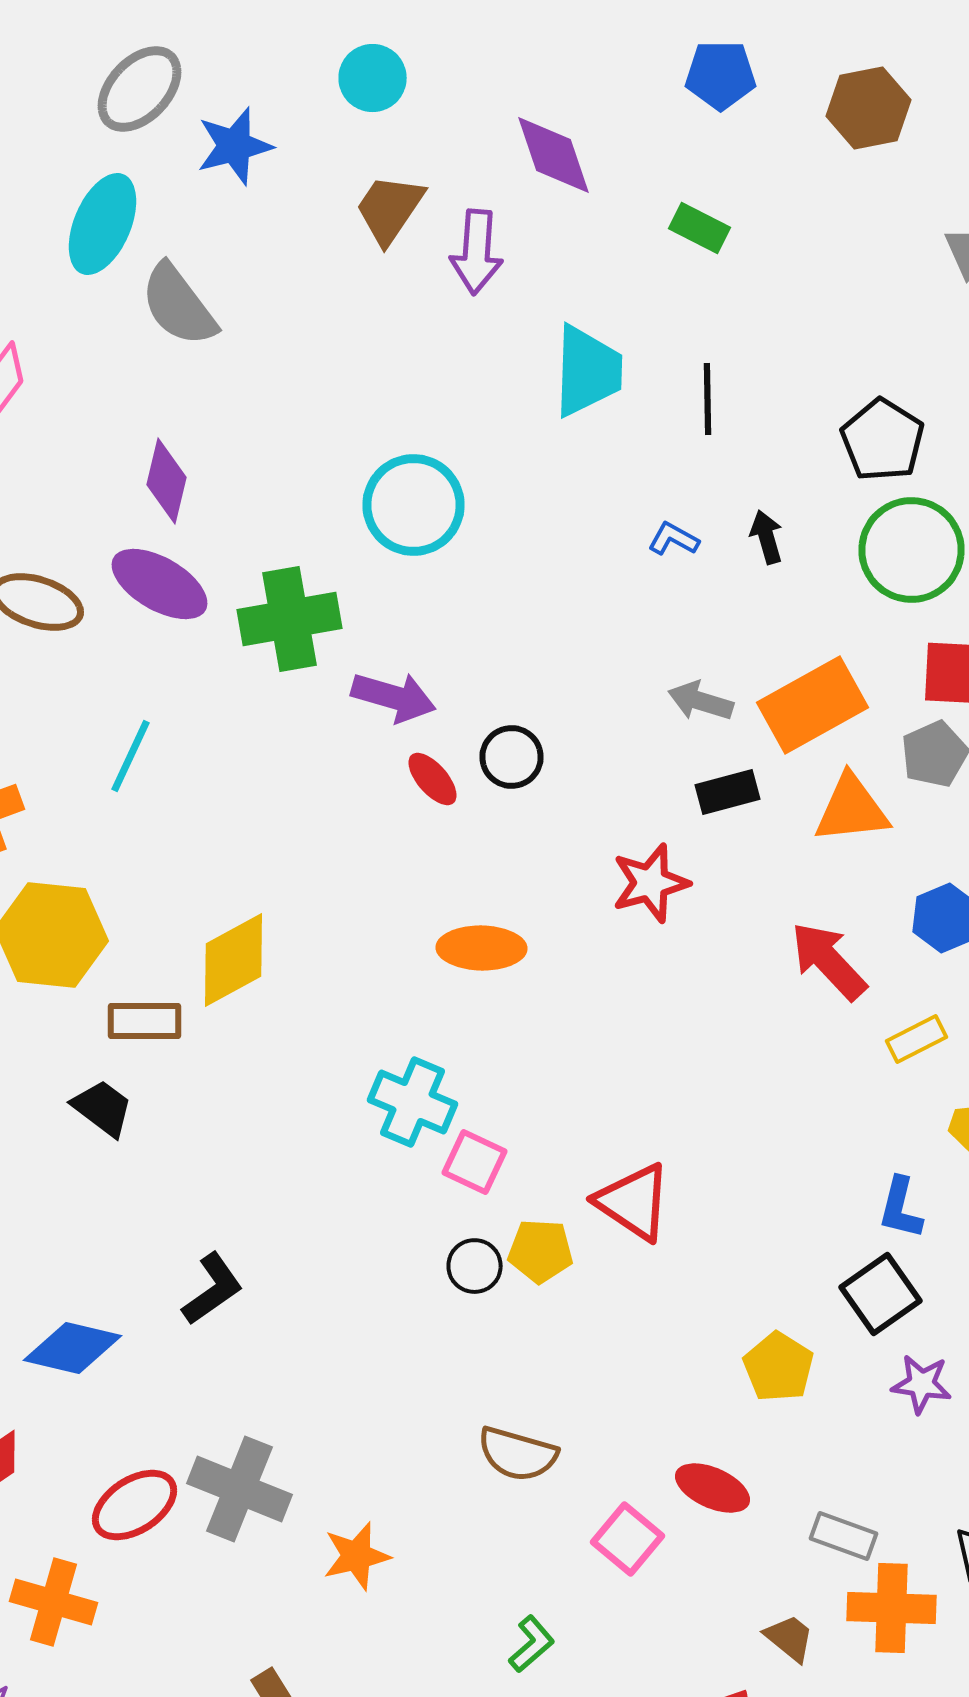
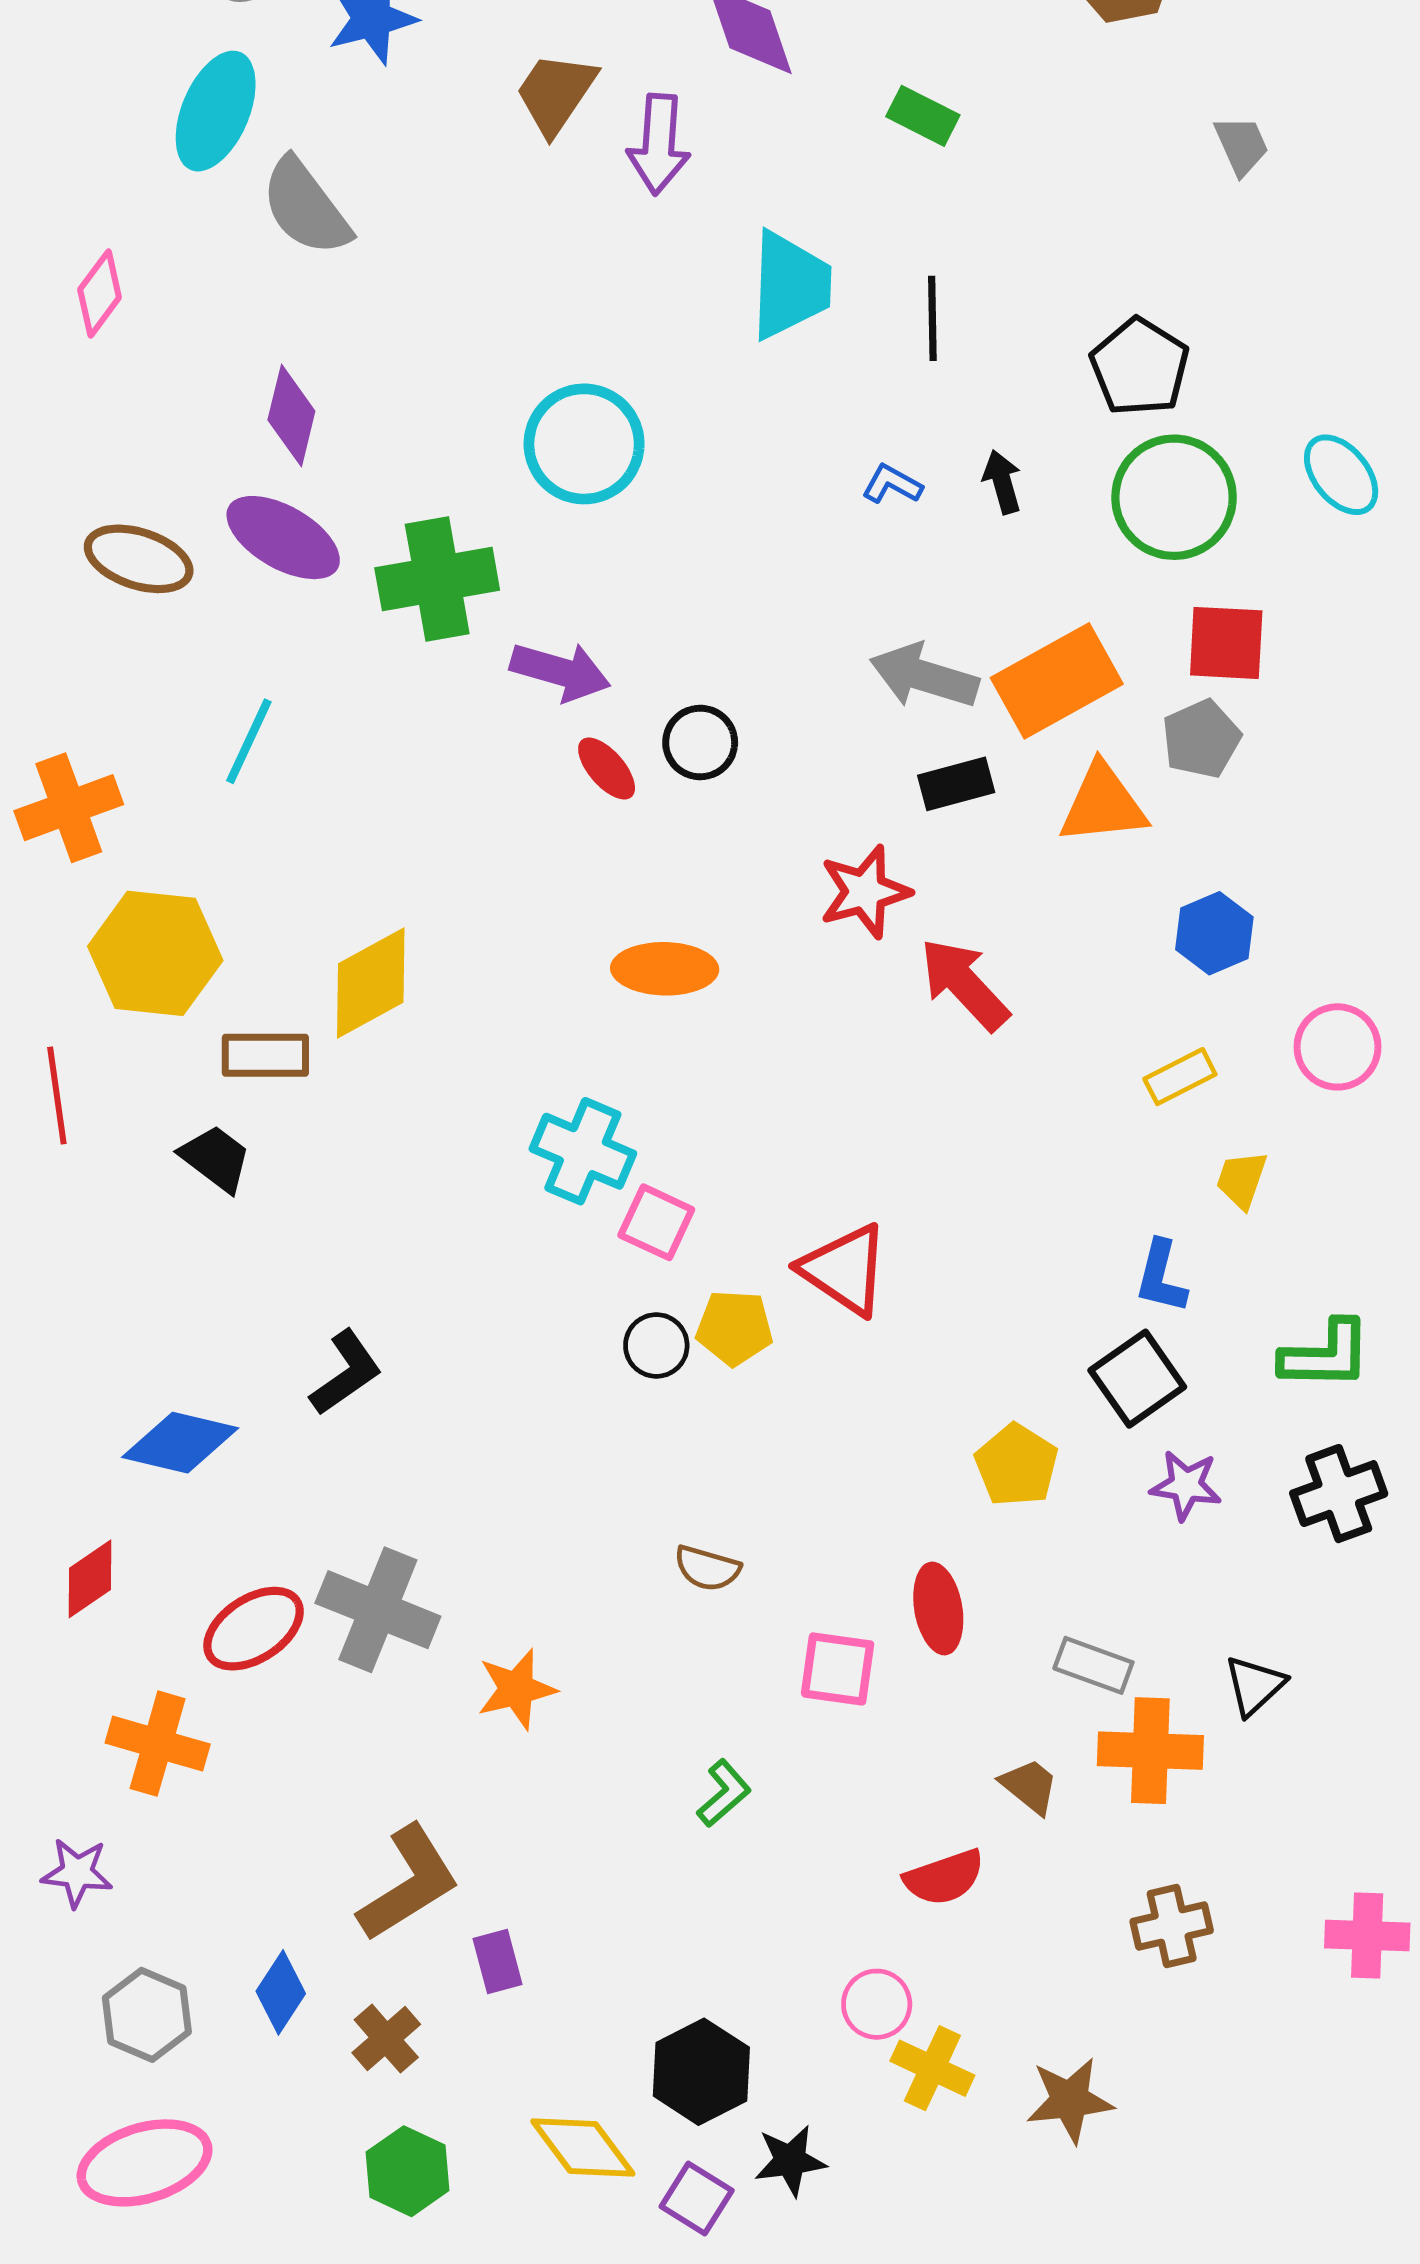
gray arrow: (700, 701) -> (924, 676), size x1.4
red arrow: (828, 961) -> (964, 984), moved
brown semicircle: (518, 1454) -> (707, 1568), size x0.7
red ellipse: (712, 1488) -> (938, 1608), turned 56
pink square: (628, 1539) -> (838, 1669), turned -32

